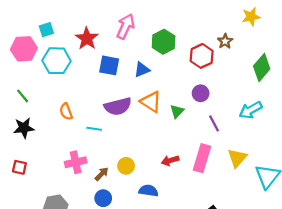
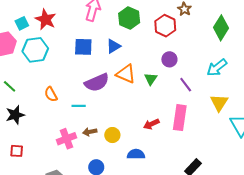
red star: (87, 38) -> (46, 19), moved
yellow triangle: (237, 158) -> (219, 103), moved
brown arrow: (102, 174) -> (90, 132), moved, turned -136

